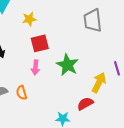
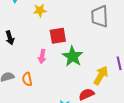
red square: (40, 43) -> (58, 36), moved

